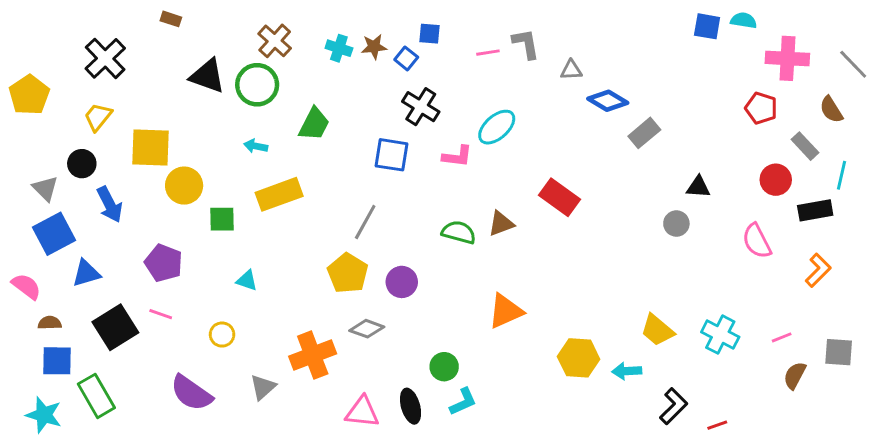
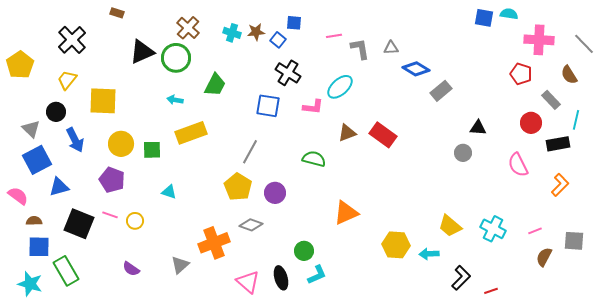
gray L-shape: (526, 44) -> (360, 49), moved
black triangle: (207, 76) -> (142, 52), turned -44
yellow circle: (184, 186) -> (121, 144), moved
brown triangle: (501, 224) -> (347, 133), moved
black square: (115, 327) -> (79, 224), turned -36
yellow circle: (222, 335) -> (135, 221), moved
purple semicircle: (191, 393) -> (131, 269), size x0.6
pink triangle: (362, 412) -> (248, 282), turned 35

